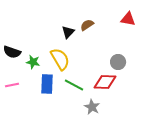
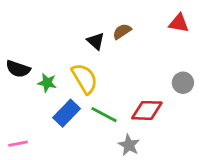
black triangle: (68, 32) -> (96, 41), turned -32
gray circle: (118, 62) -> (183, 83), moved
blue rectangle: (47, 84) -> (67, 113), turned 42
pink line: (12, 85) -> (18, 144), moved

